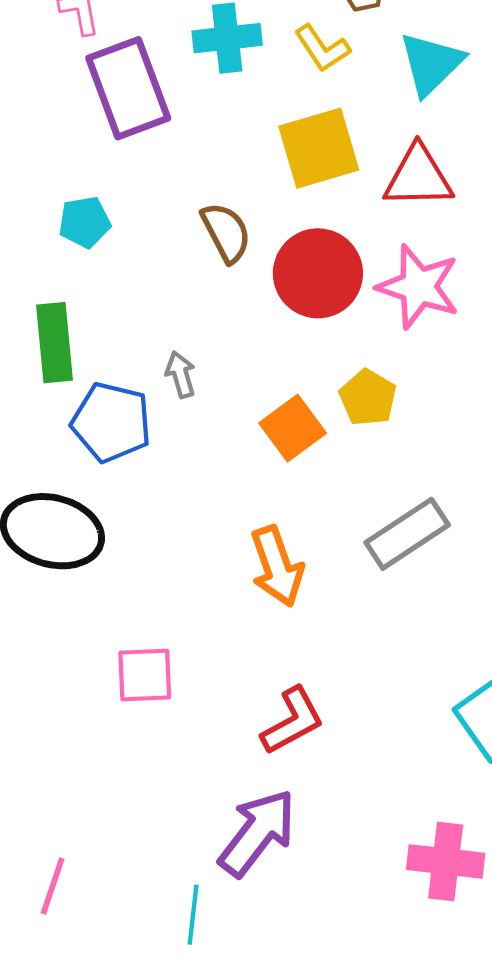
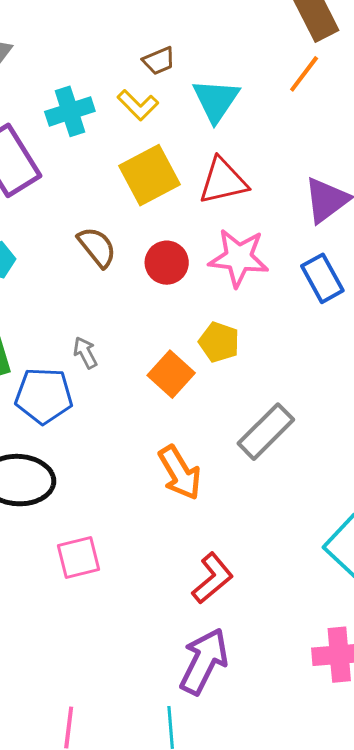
red circle: (318, 273) -> (167, 263), size x0.7
pink square: (145, 675) -> (78, 558), moved

